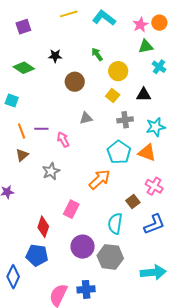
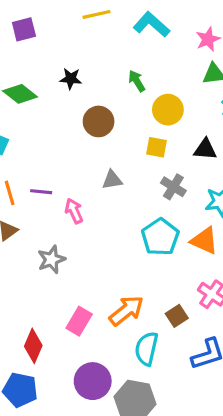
yellow square: (113, 95) -> (156, 147), turned -32
gray cross: (125, 120) -> (173, 187), turned 35
orange arrow: (100, 179) -> (126, 311), moved

